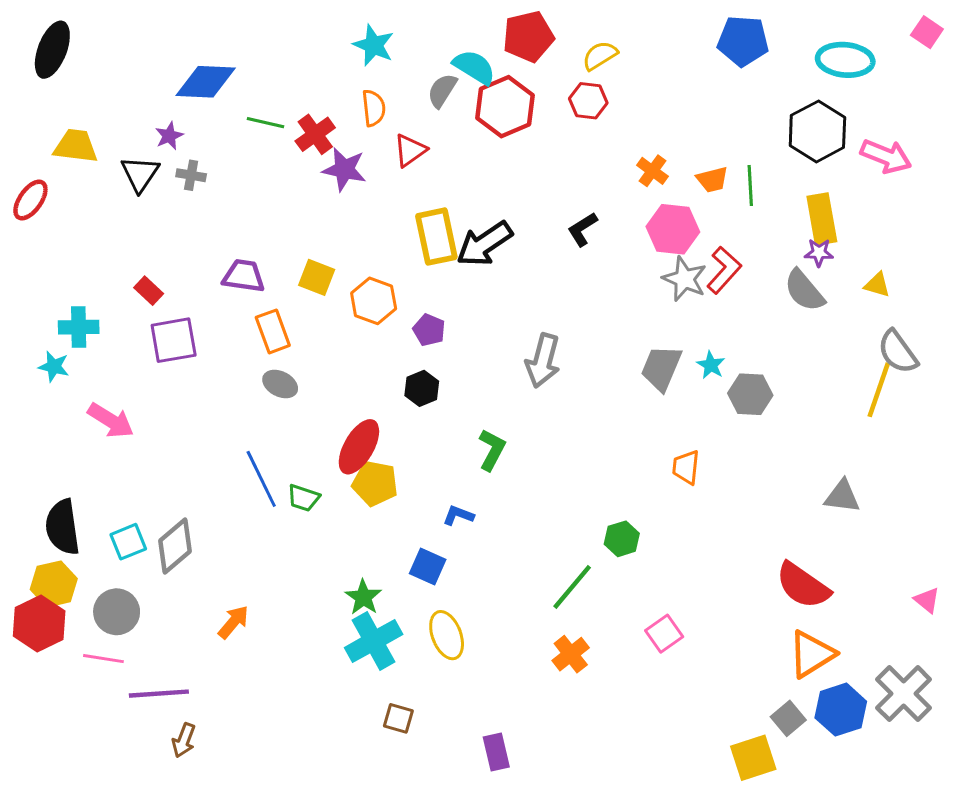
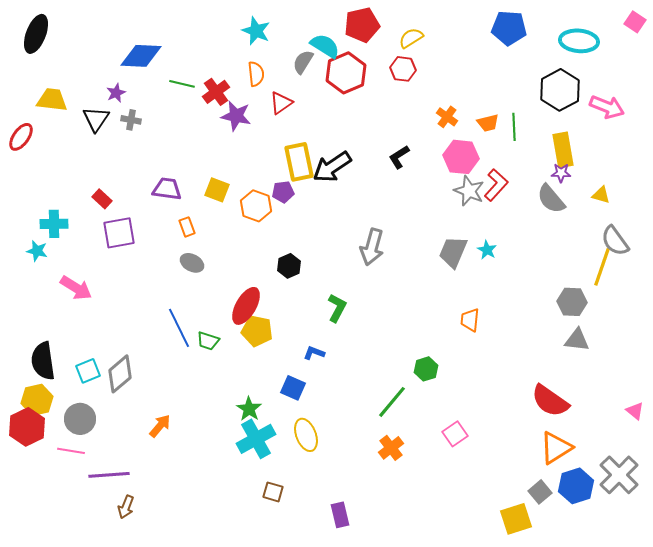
purple pentagon: (429, 330) -> (283, 192), moved, turned -30
orange rectangle: (273, 331) -> (187, 227), size x0.7
gray hexagon: (750, 394) -> (572, 302), moved

